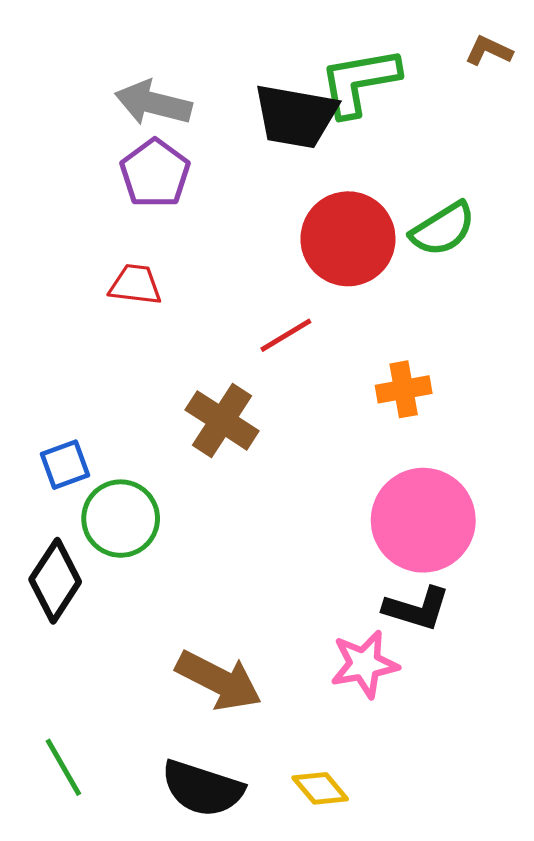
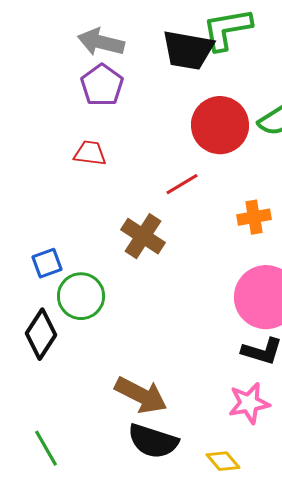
pink star: (364, 664) -> (249, 403), moved
black semicircle: (202, 788) -> (153, 441), moved
yellow diamond: (320, 788) -> (223, 461), moved

